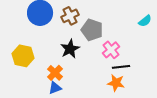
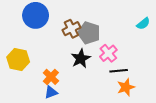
brown cross: (70, 16) -> (71, 29), moved
black star: (70, 49) -> (81, 58), moved
orange star: (116, 83) -> (126, 87), moved, turned -30

